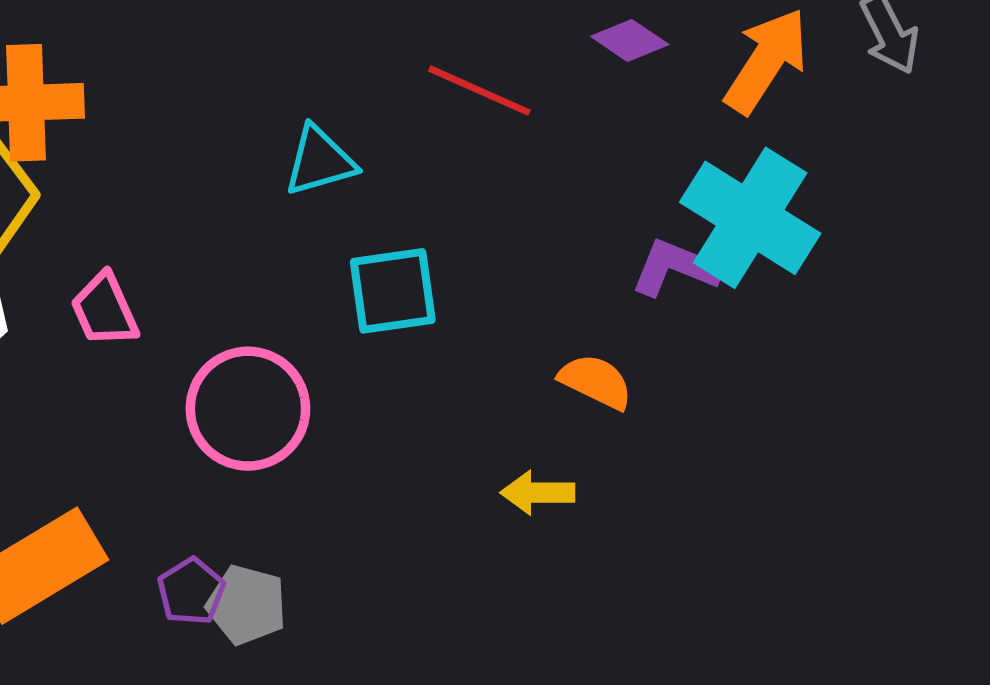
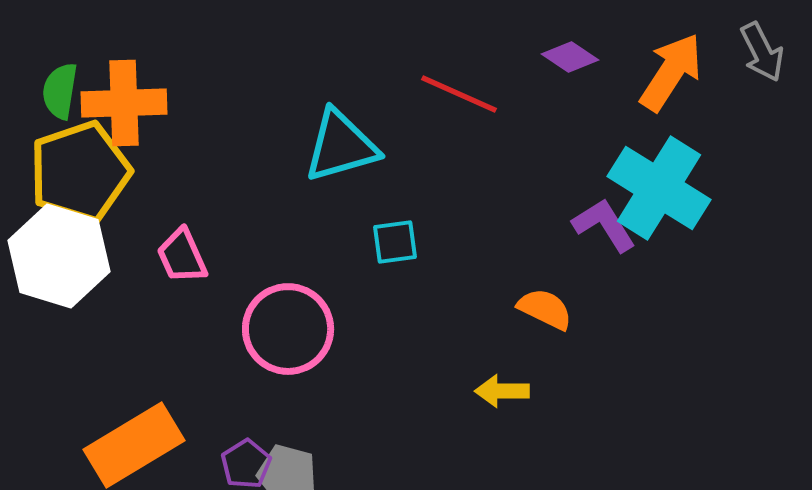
cyan triangle: (320, 161) -> (341, 146), size x1.4
purple L-shape: (676, 268) -> (604, 225), turned 36
cyan square: (393, 291) -> (395, 242), size x0.7

